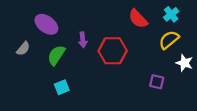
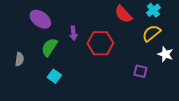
gray semicircle: (23, 49) -> (19, 59), moved, turned -32
cyan square: (62, 87) -> (54, 76), turned -32

